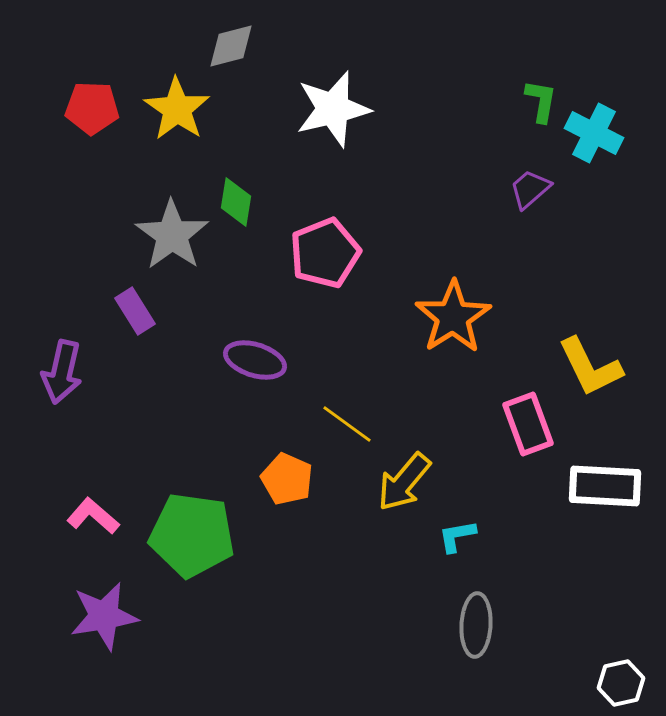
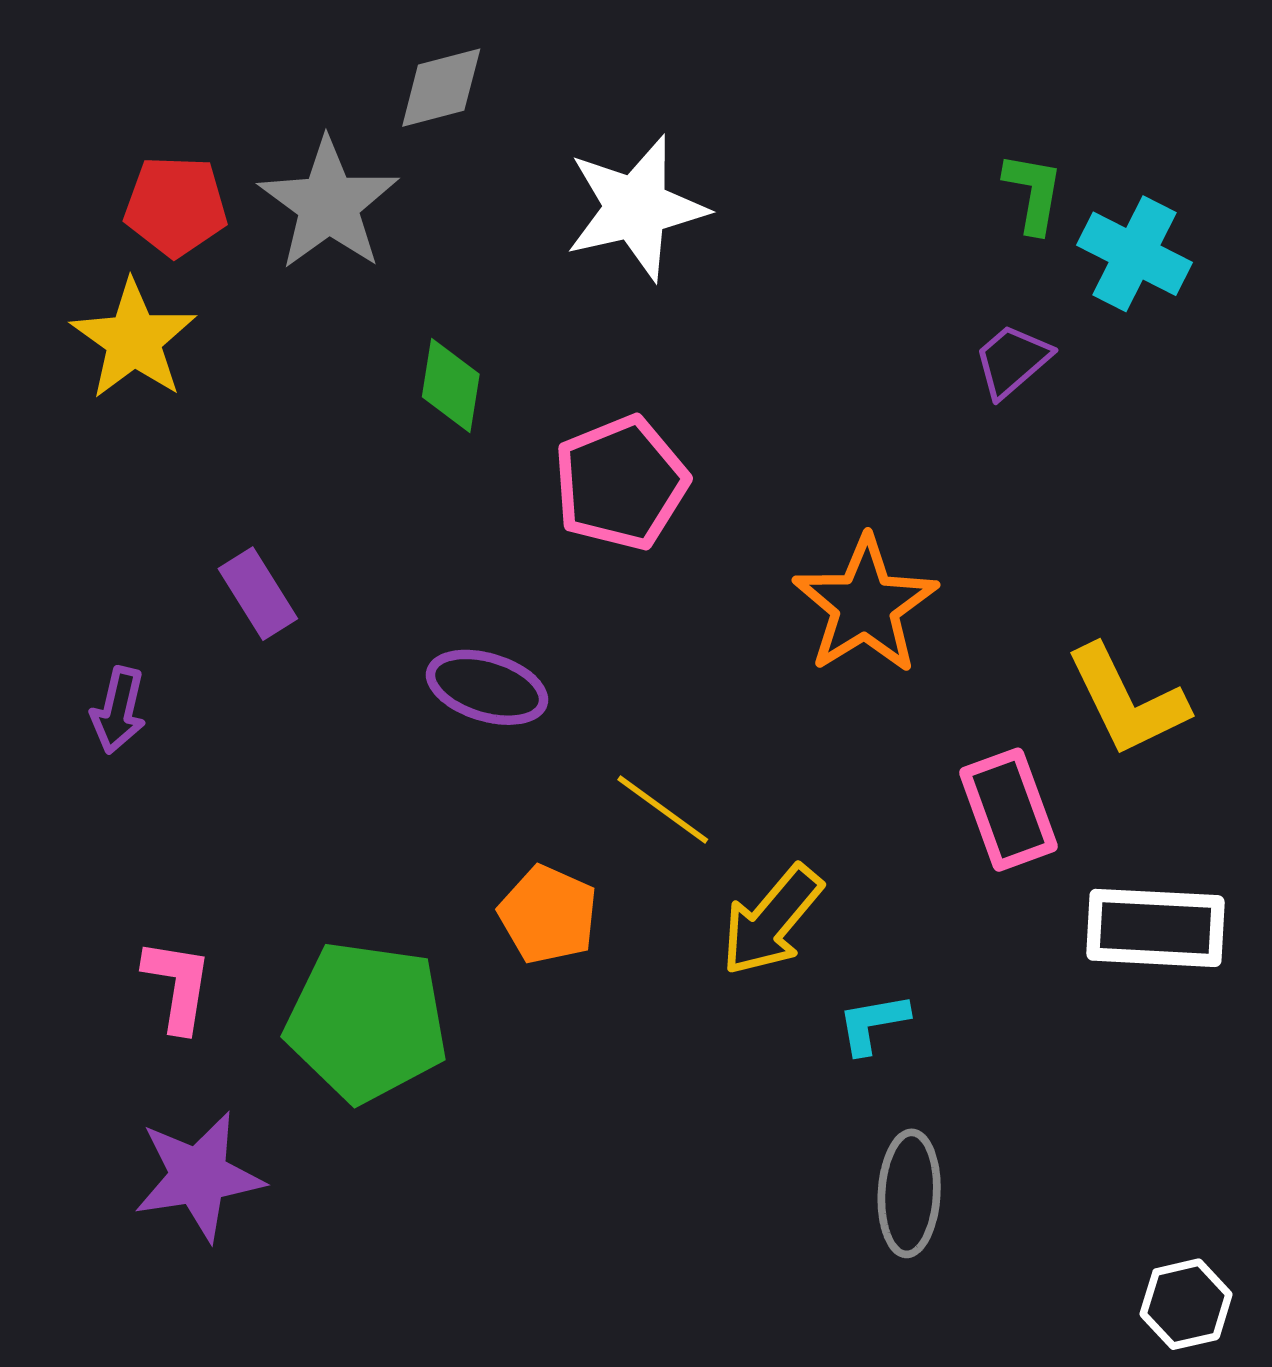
yellow star: (177, 109) -> (134, 340), moved
gray star: (172, 235) -> (329, 204), moved
purple arrow: (62, 372) -> (118, 710), size x0.7
pink L-shape: (93, 516) -> (178, 985), turned 58

